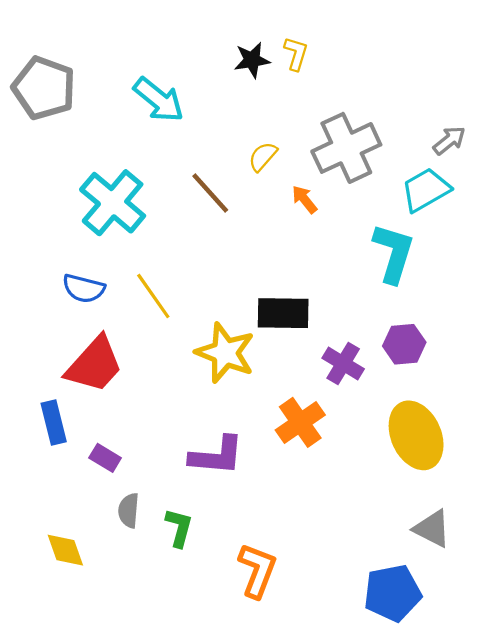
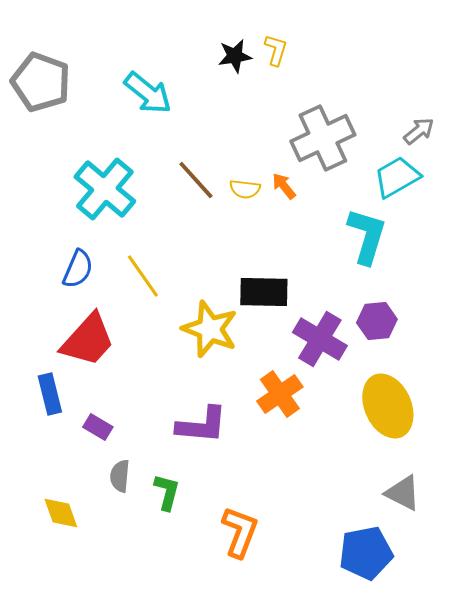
yellow semicircle: (263, 157) -> (245, 189), moved, turned -124
blue semicircle: (84, 288) -> (78, 269), turned -81
purple cross: (343, 364) -> (320, 339), size x1.4

